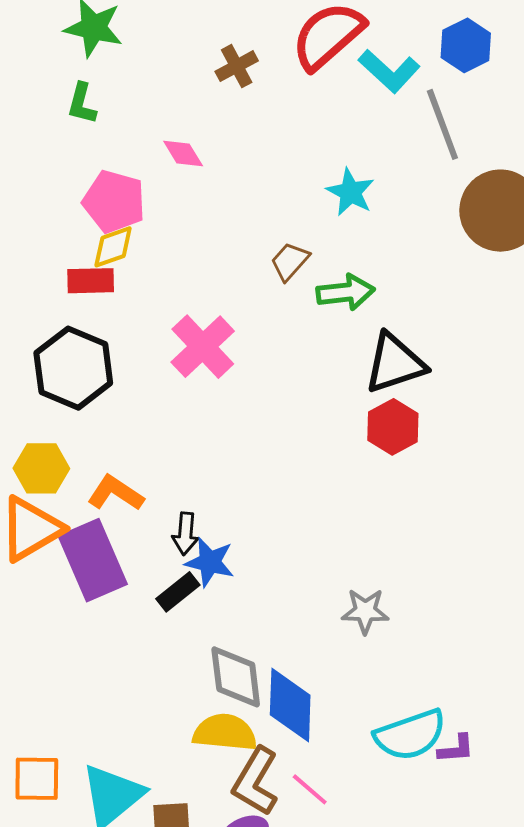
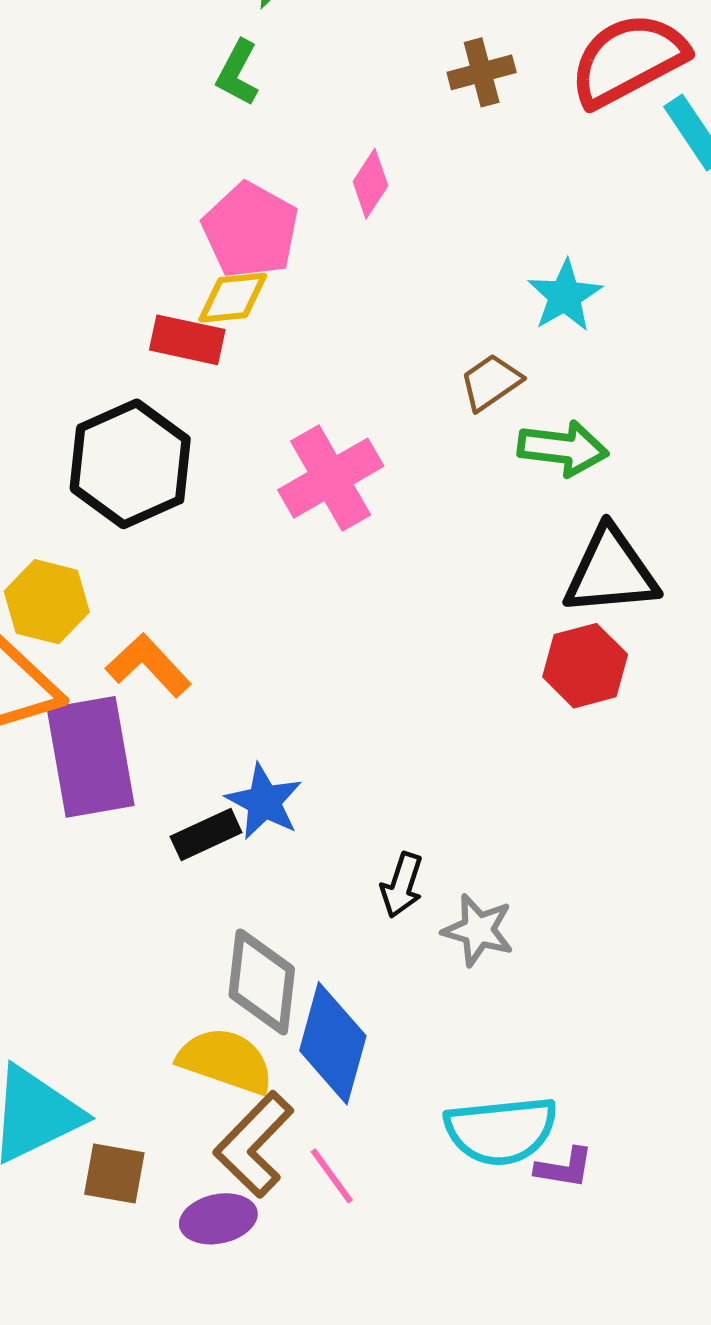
pink diamond: (183, 154) -> (370, 184), turned 51
cyan star: (350, 192) -> (565, 296), moved
black arrow: (185, 534) -> (402, 885), moved

